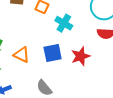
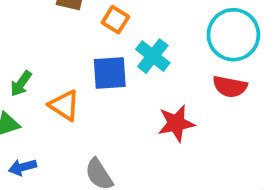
blue square: (53, 53) -> (110, 73), moved

